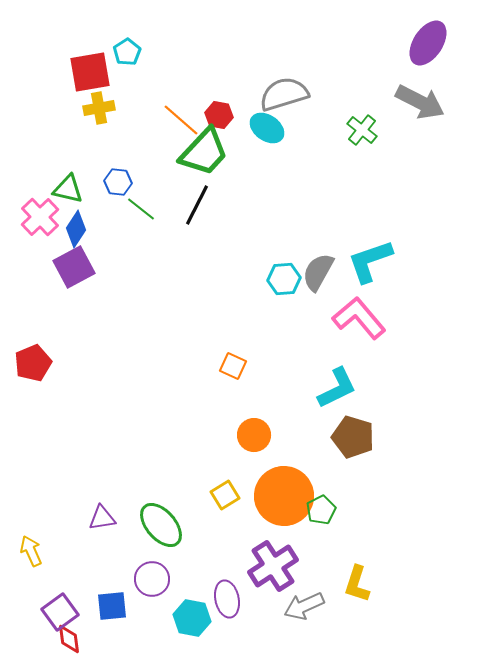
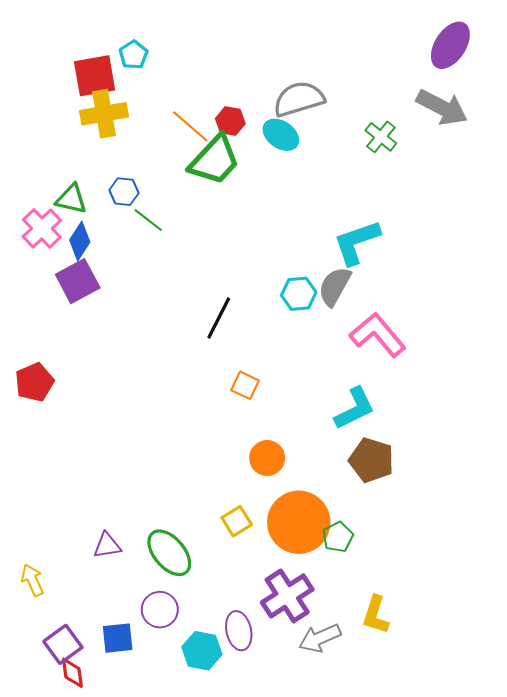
yellow cross: (99, 108) -> (104, 114), size x1.4
black line: (197, 205) -> (219, 318), moved
cyan L-shape: (370, 261) -> (357, 242), moved

